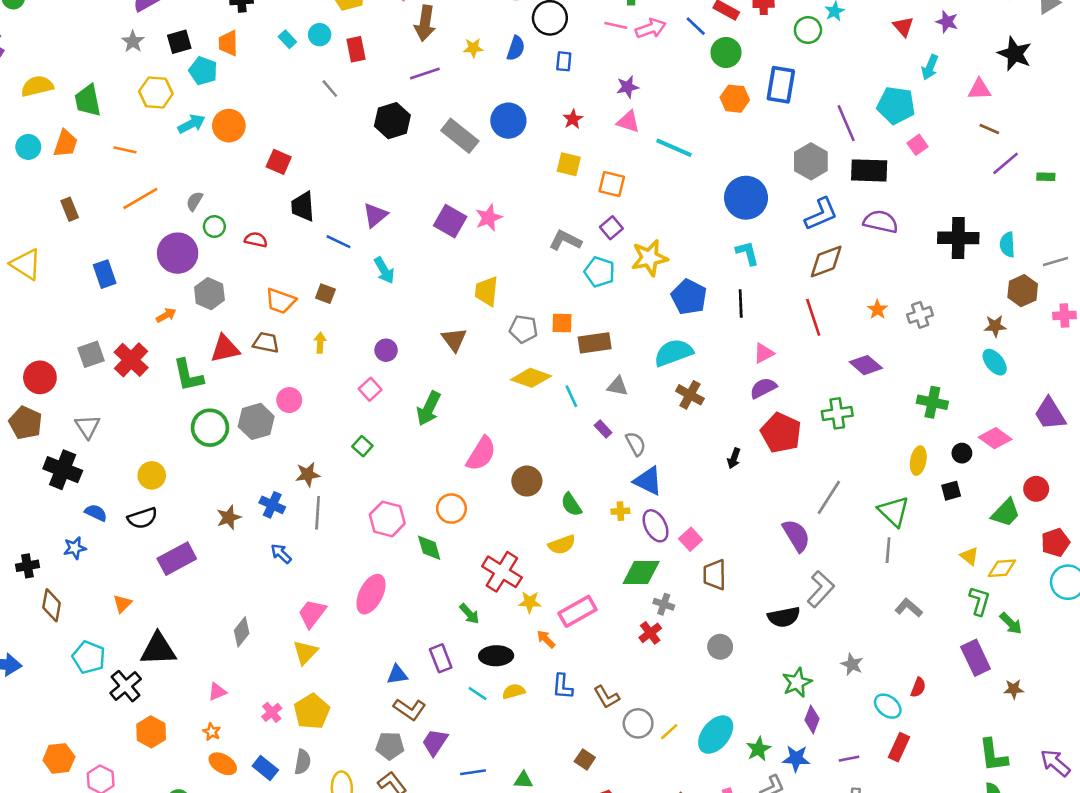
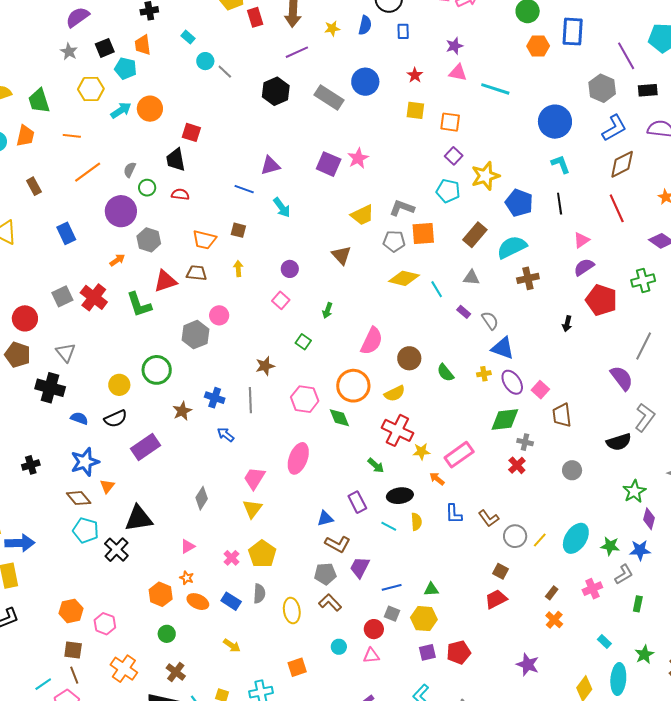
cyan circle: (320, 35) -> (205, 61), moved
red rectangle: (356, 49) -> (255, 17), moved
black rectangle: (869, 170) -> (648, 90), size x0.7
black trapezoid: (303, 206) -> (176, 160), moved
purple triangle: (375, 215) -> (270, 166), turned 30
gray L-shape: (565, 240) -> (402, 208), moved
yellow trapezoid: (487, 291) -> (362, 215), turned -115
orange square: (562, 323) -> (423, 233), size x1.4
brown rectangle: (595, 343) -> (475, 235), moved, turned -35
brown cross: (690, 395) -> (528, 278), turned -35
green arrow: (429, 409) -> (327, 310), size x0.6
green circle: (210, 428) -> (157, 370), moved
green square: (362, 446) -> (303, 342), moved
brown star: (308, 474) -> (265, 366), moved
orange circle: (451, 509) -> (353, 386), size x1.4
yellow semicircle: (562, 545) -> (395, 393), moved
blue star: (75, 548) -> (85, 462), moved, size x1.6
brown diamond: (52, 605) -> (79, 498), moved, turned -45
yellow semicircle: (514, 691) -> (416, 522), turned 108
orange hexagon: (151, 732) -> (161, 594), moved
green star: (759, 749) -> (610, 546), turned -30
brown square: (585, 759) -> (500, 571), moved

